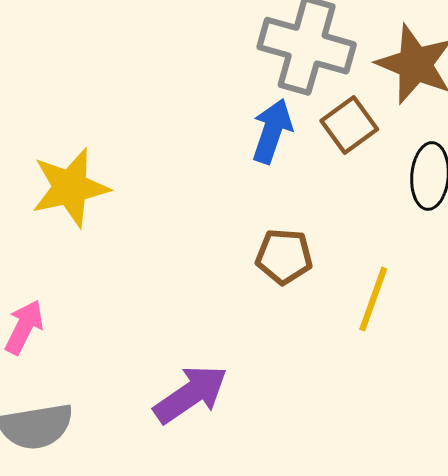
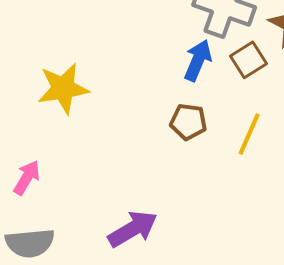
brown pentagon: (284, 256) -> (188, 122), moved
yellow line: (373, 299) -> (249, 134), moved

